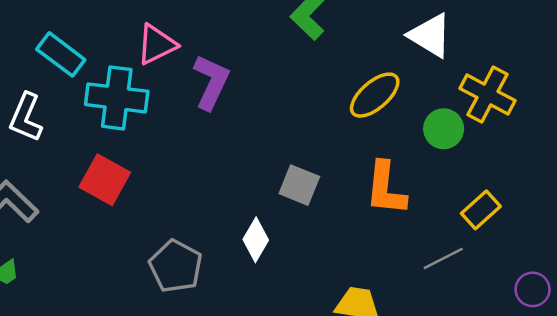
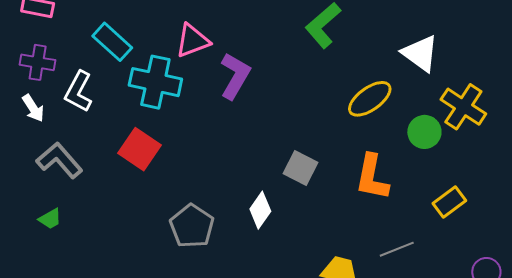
gray line: (443, 258) -> (397, 249), moved

